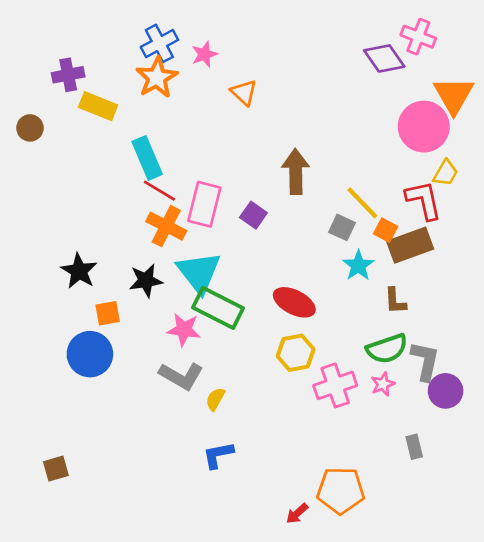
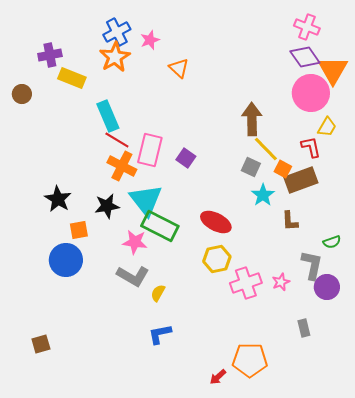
purple diamond: (384, 58) -> (305, 57), moved
brown arrow: (296, 172) -> (252, 119), moved
red L-shape: (424, 200) -> (311, 147), size x0.7
green semicircle: (387, 349) -> (332, 242), moved, size x0.6

